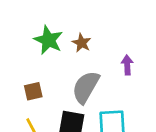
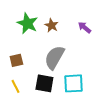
purple arrow: (127, 65) -> (84, 27), moved, turned -48

